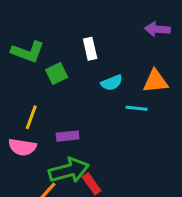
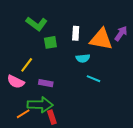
purple arrow: (157, 29) -> (121, 33), turned 105
orange triangle: (156, 81) -> (101, 39), moved, size x1.4

